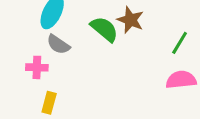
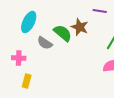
gray semicircle: (58, 44) -> (45, 43), moved

